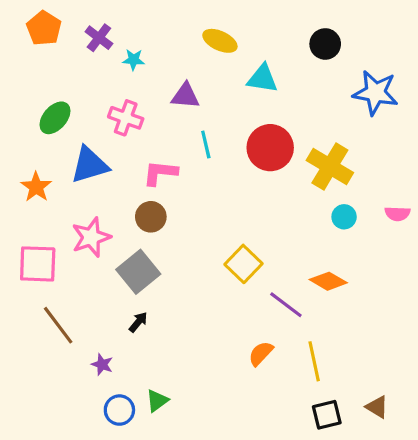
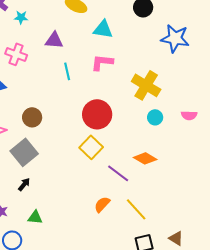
red circle: (270, 148) -> (97, 114), moved
pink L-shape: (160, 173) -> (102, 62), moved
yellow line: (314, 361) -> (136, 209), turned -30
green triangle: (157, 401) -> (35, 217), moved, turned 42

